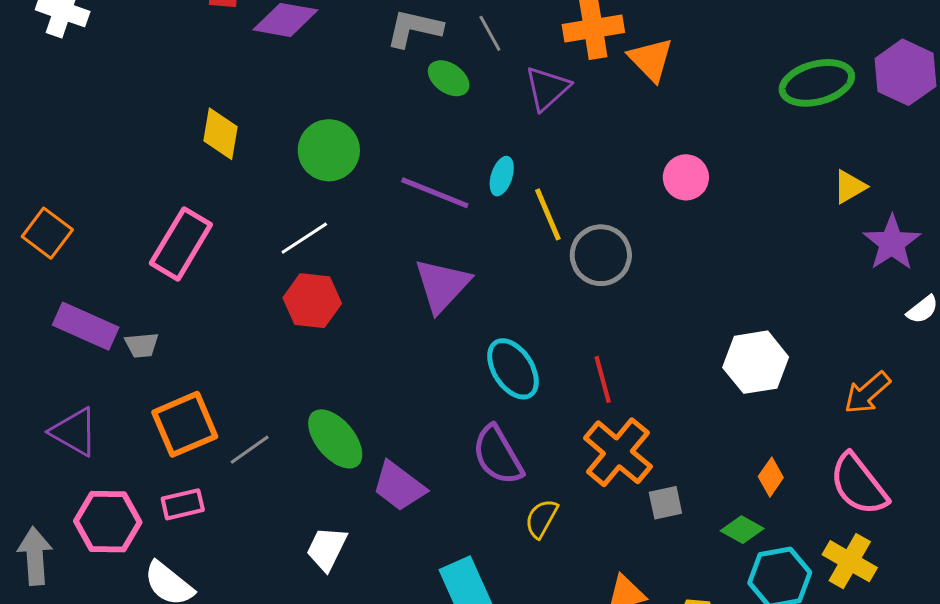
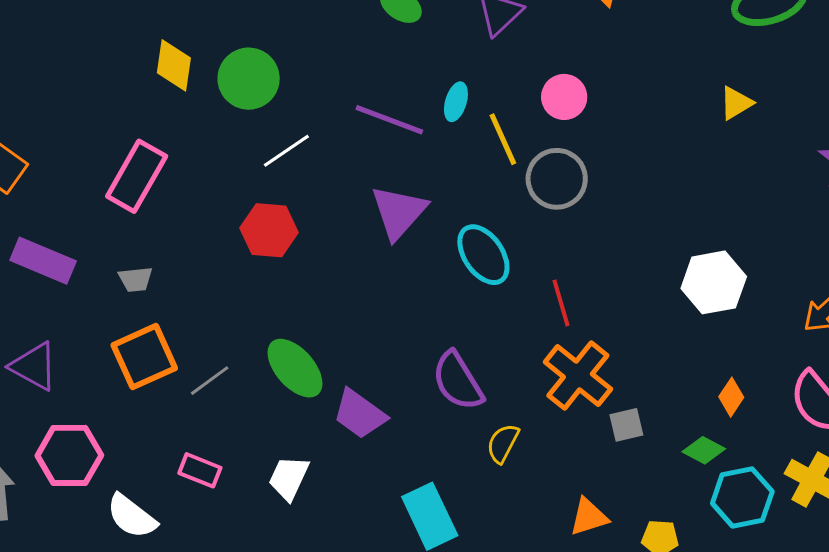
green circle: (329, 150) -> (249, 79), moved
pink circle: (686, 177) -> (564, 97), moved
yellow triangle: (850, 187) -> (736, 103), moved
white line: (304, 238) -> (286, 151), moved
gray trapezoid: (142, 345) -> (136, 279), moved
cyan ellipse: (513, 369) -> (483, 255), moved
pink rectangle: (183, 504) -> (200, 470), moved, turned 36

